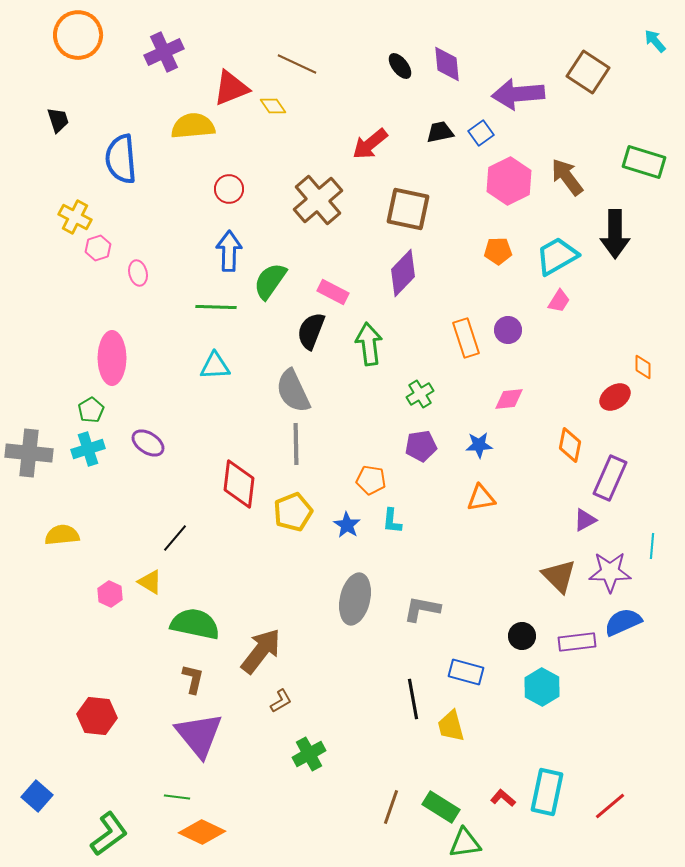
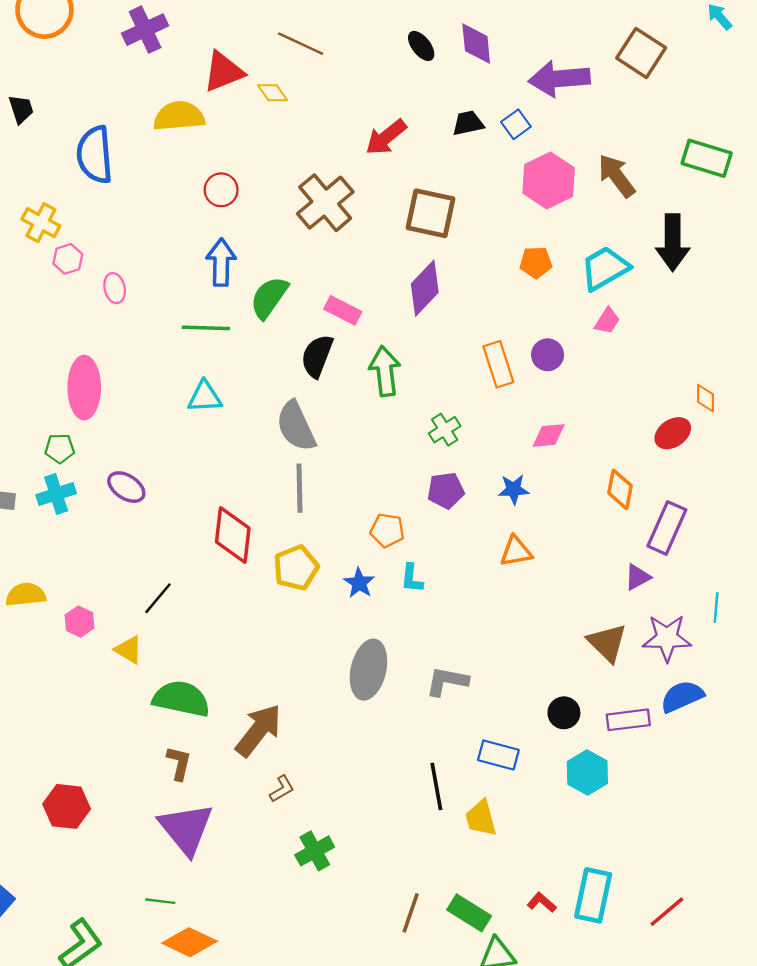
green pentagon: (91, 410) -> (60, 448), turned 30
pink hexagon: (110, 594) -> (80, 622), moved

